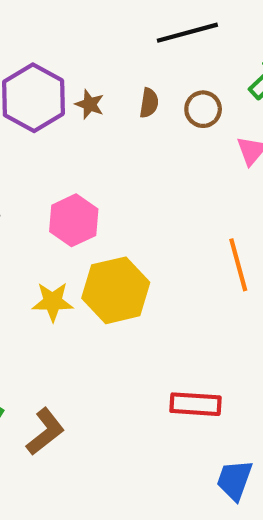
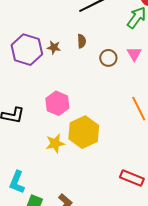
brown circle: (203, 109) -> (108, 58), moved
red rectangle: (195, 404) -> (132, 178), turned 30

